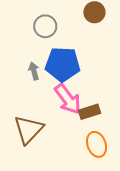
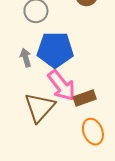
brown triangle: (29, 130) -> (40, 107), moved

